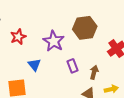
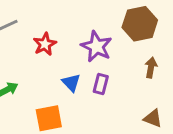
purple rectangle: (73, 66) -> (101, 84), moved, turned 40
brown arrow: (94, 72) -> (151, 67), moved

